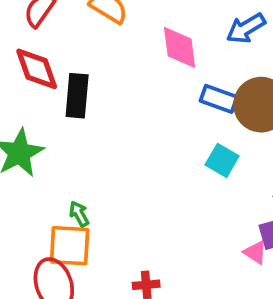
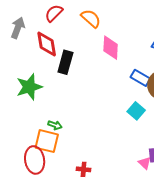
pink diamond: (180, 47) -> (111, 48), moved
green arrow: (79, 214) -> (55, 125), turned 128

